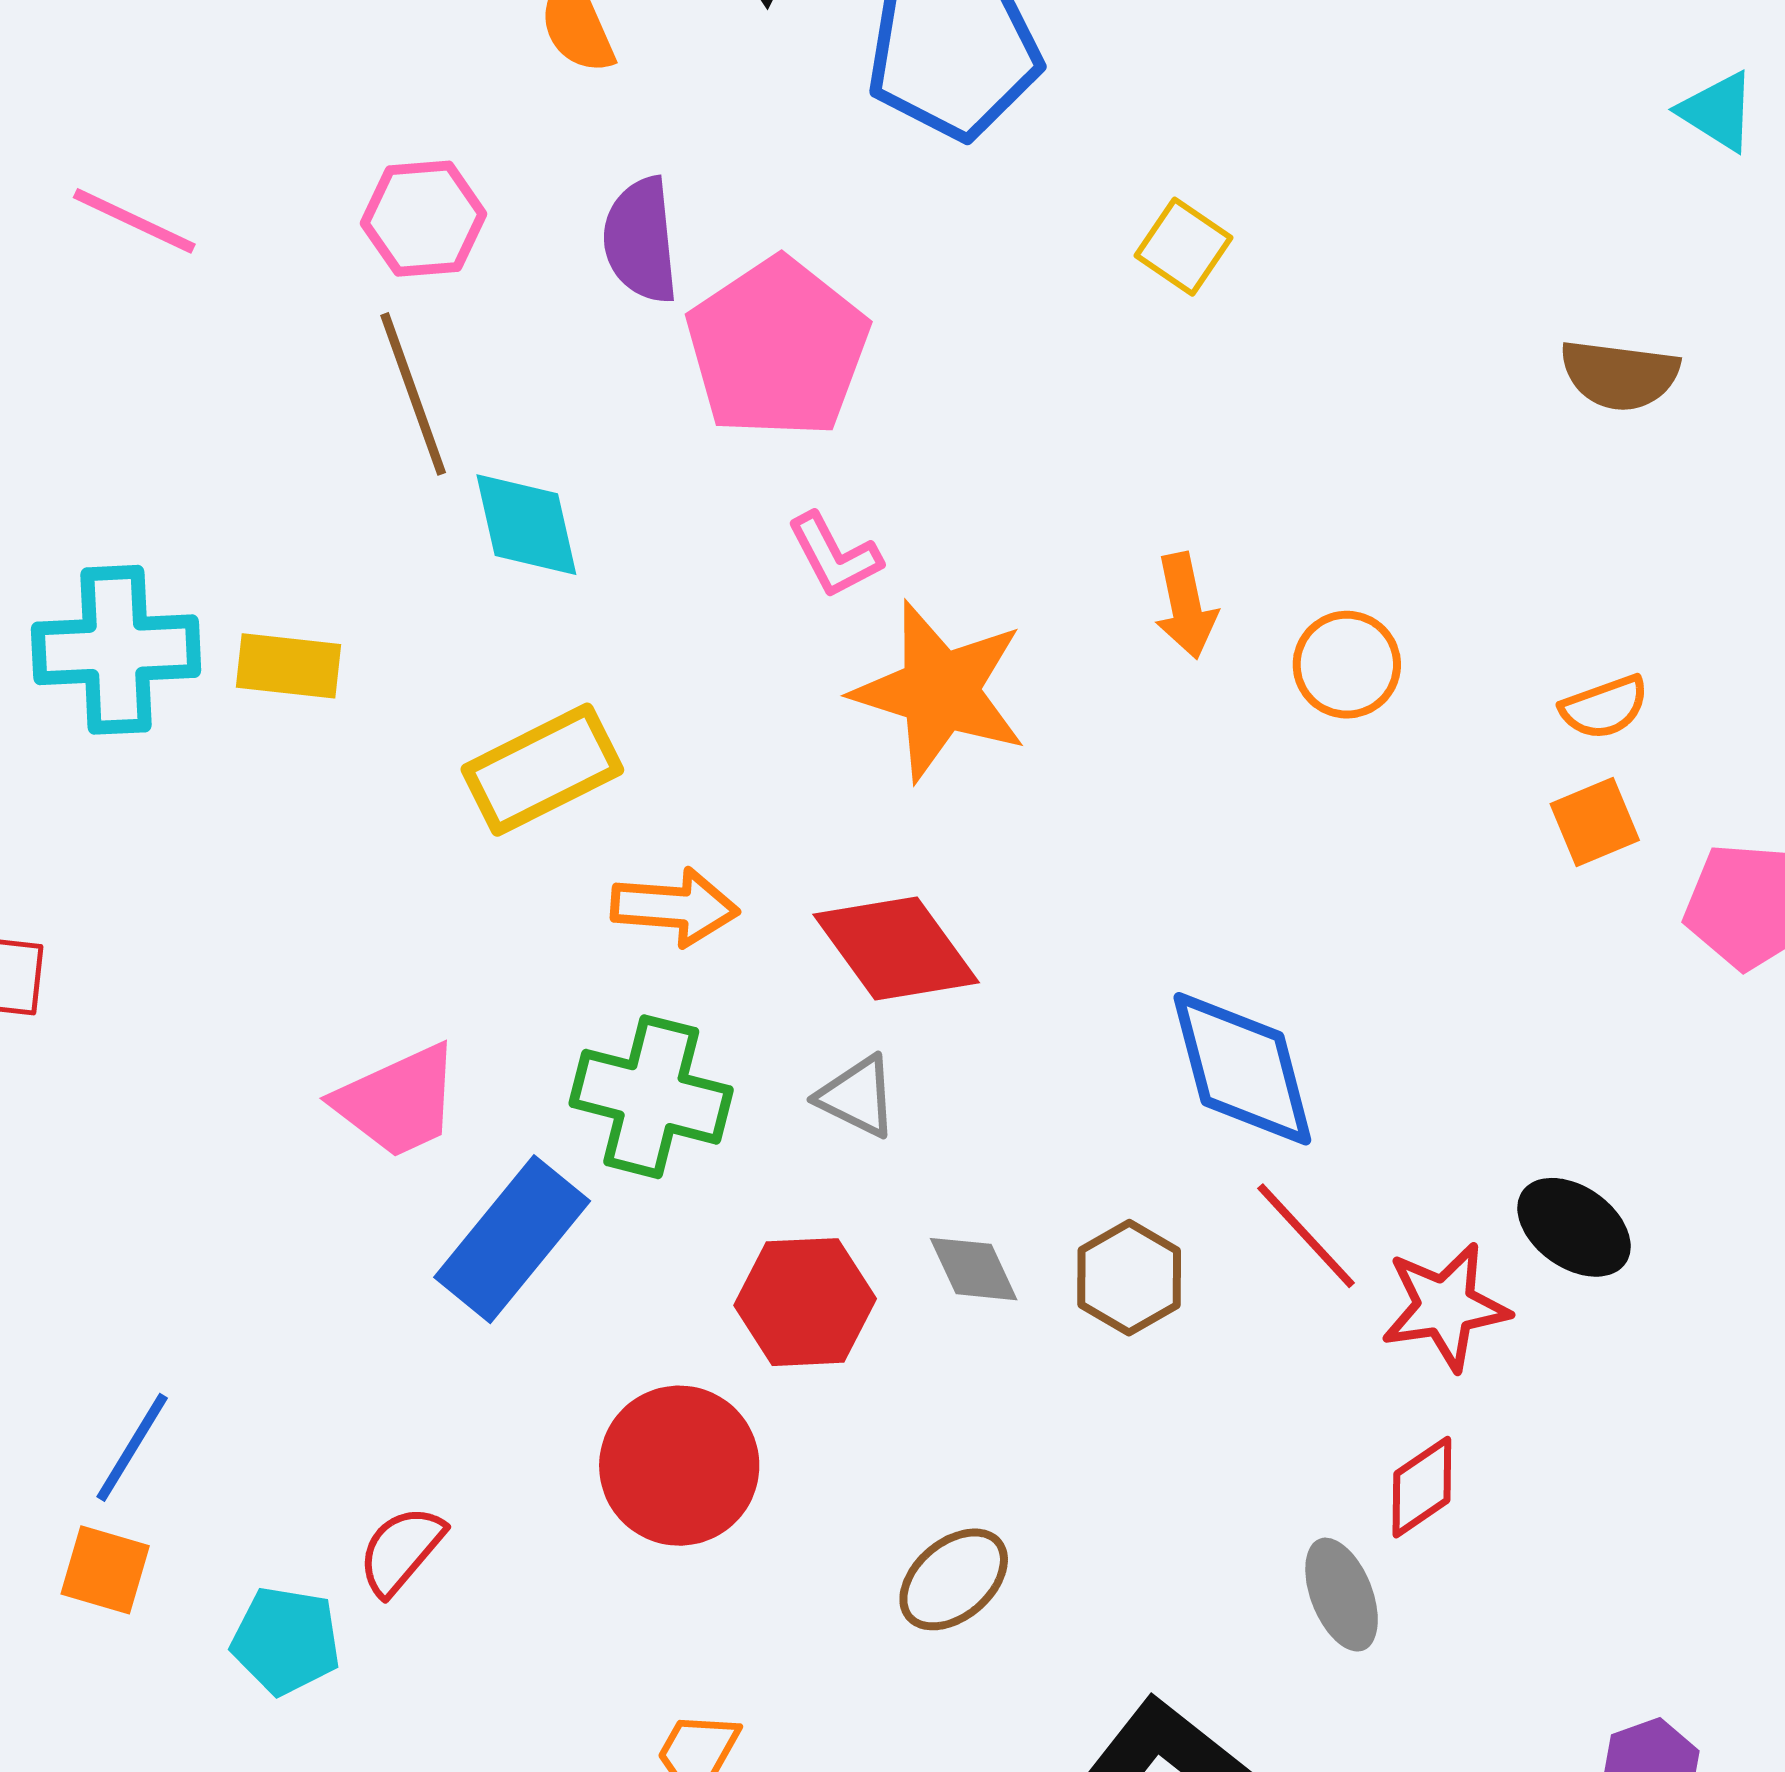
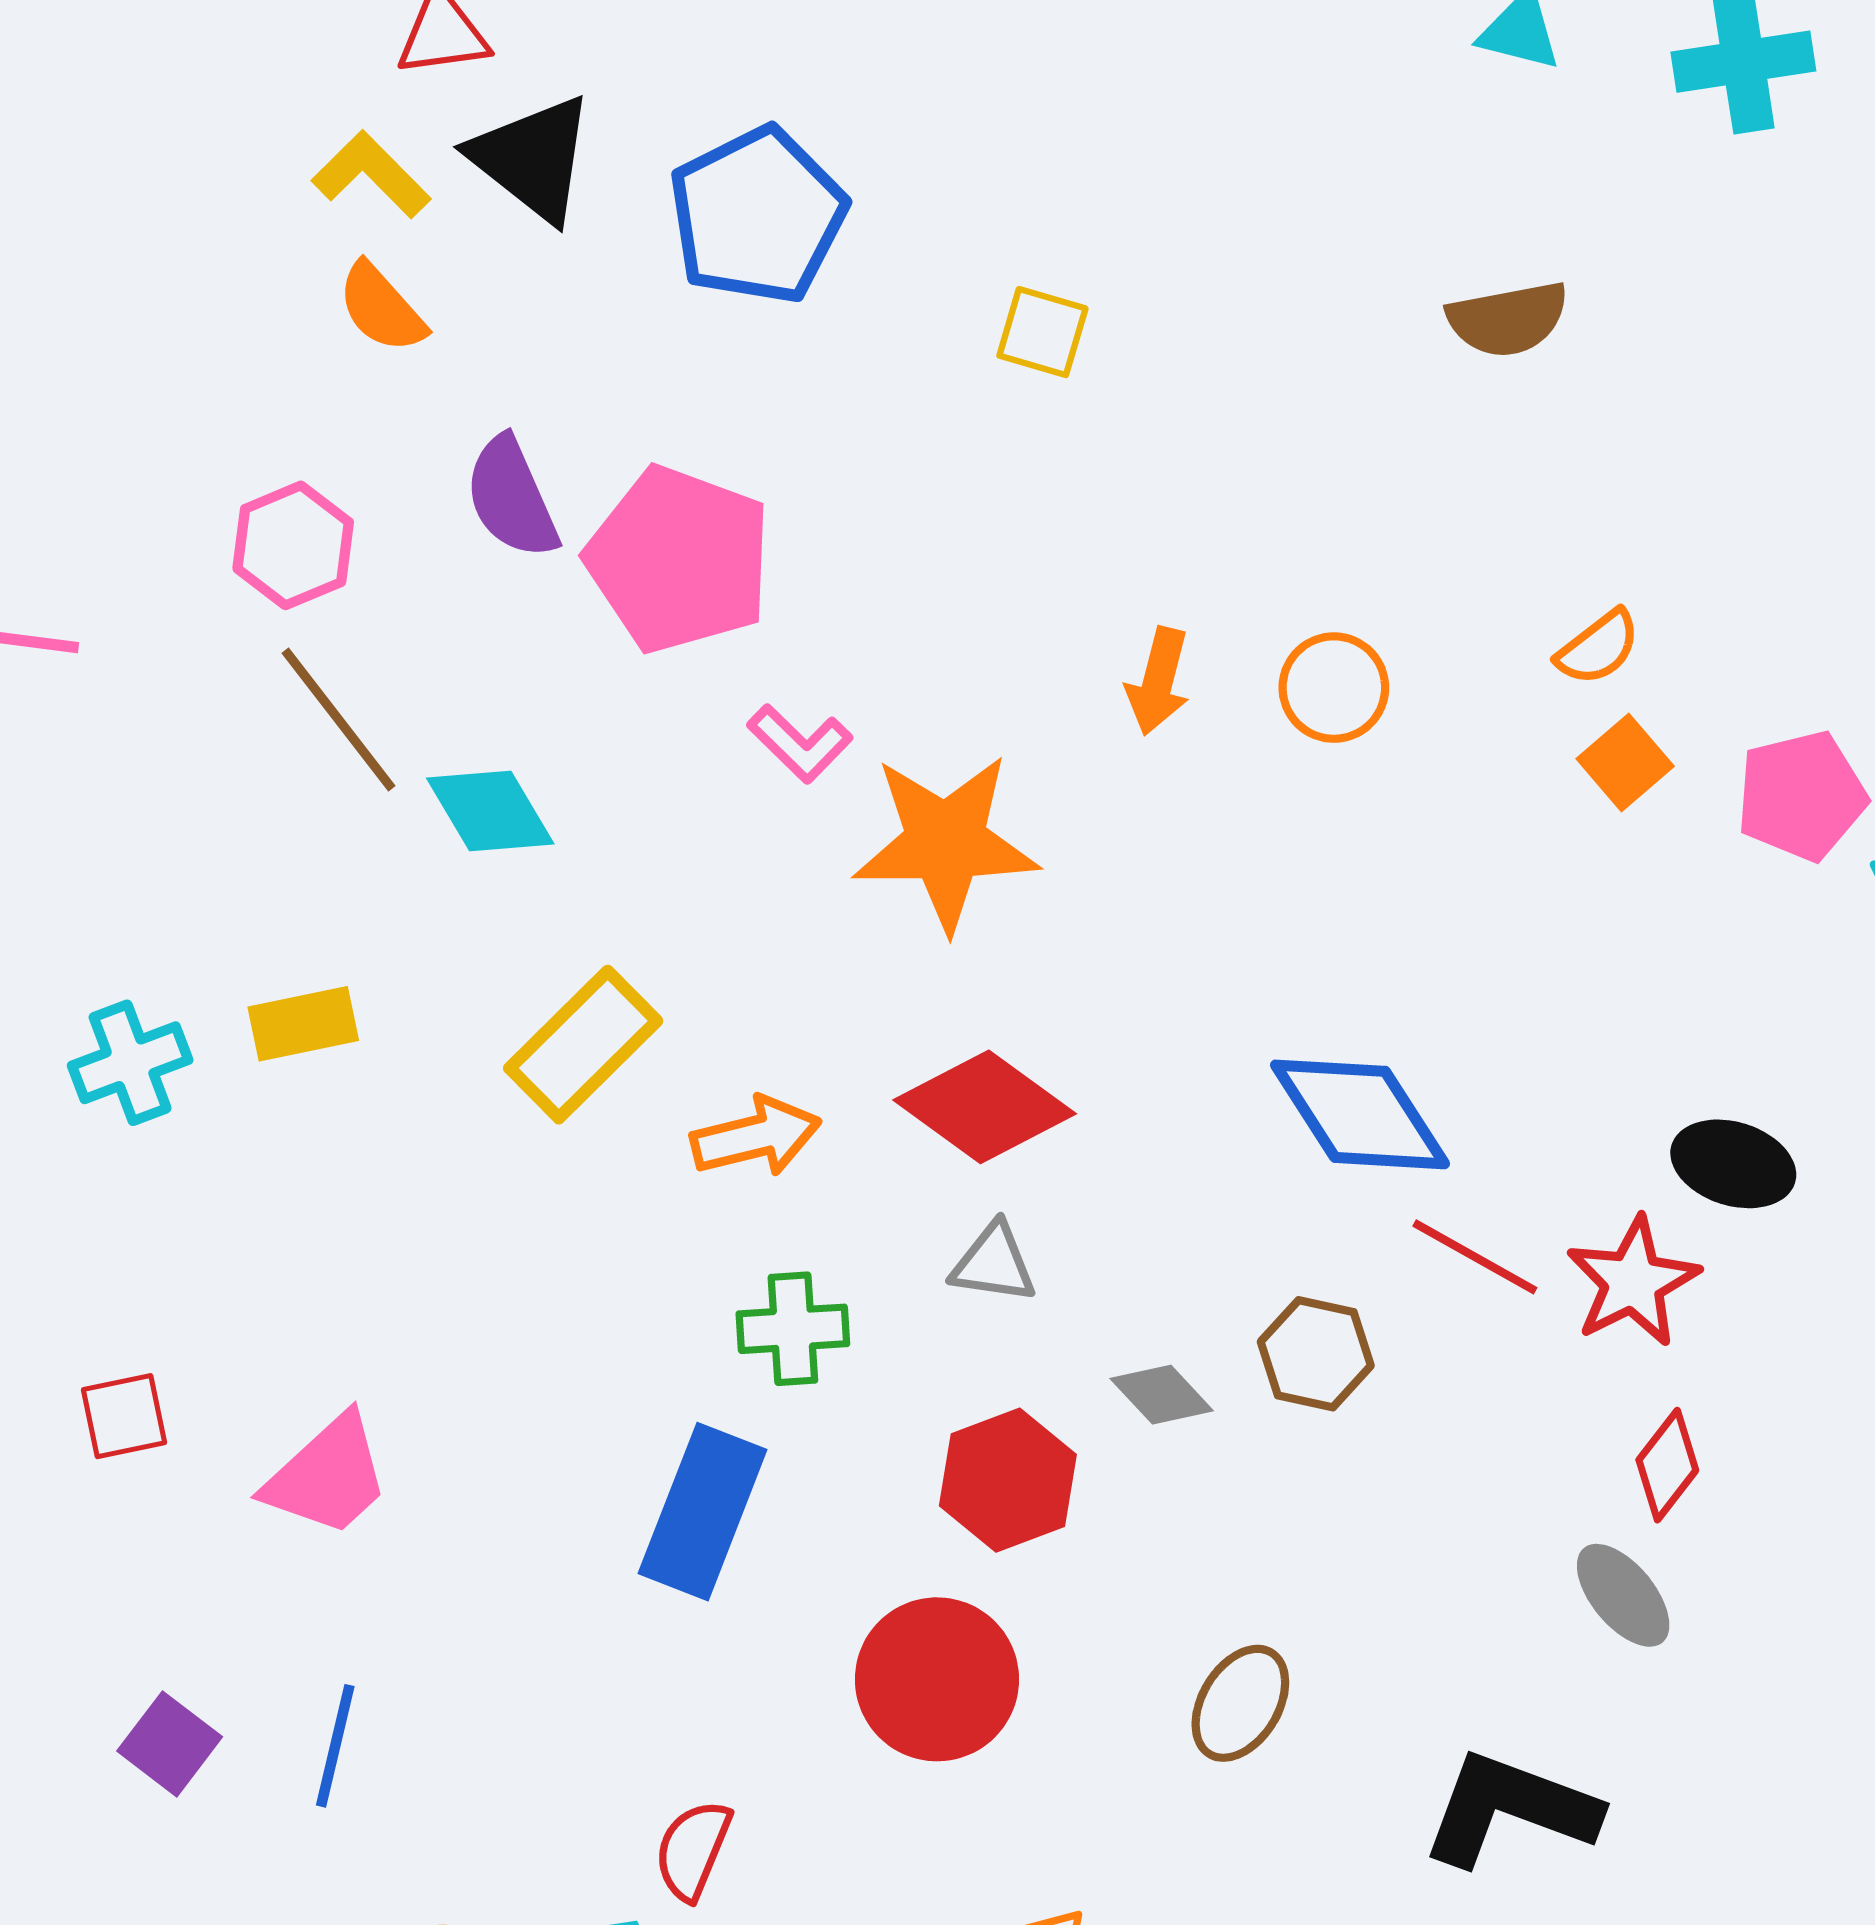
orange arrow: (1186, 606) -> (1158, 681), turned 44
cyan cross: (116, 650) -> (130, 1063), size x0.7
green cross: (651, 1097) -> (793, 1329), size x0.7
pink trapezoid: (398, 1101) -> (328, 1476), moved
blue line: (132, 1447) -> (335, 1746), moved

